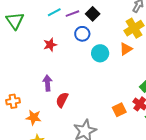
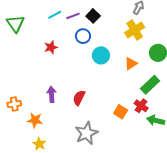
orange triangle: (126, 49) -> (131, 64), moved
purple arrow: (48, 83) -> (52, 94), moved
red semicircle: (62, 100) -> (79, 98), moved
orange square: (119, 110) -> (121, 112), turned -32

